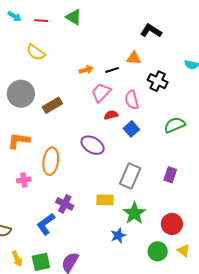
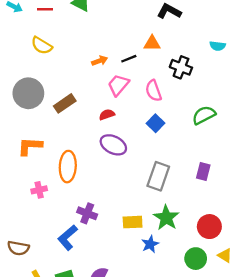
red semicircle: (111, 115) -> (107, 115), moved
yellow rectangle: (105, 200) -> (133, 222), moved

